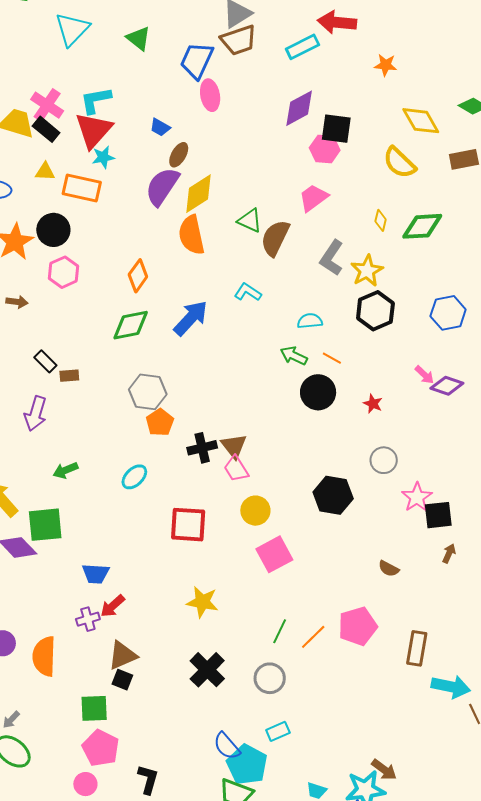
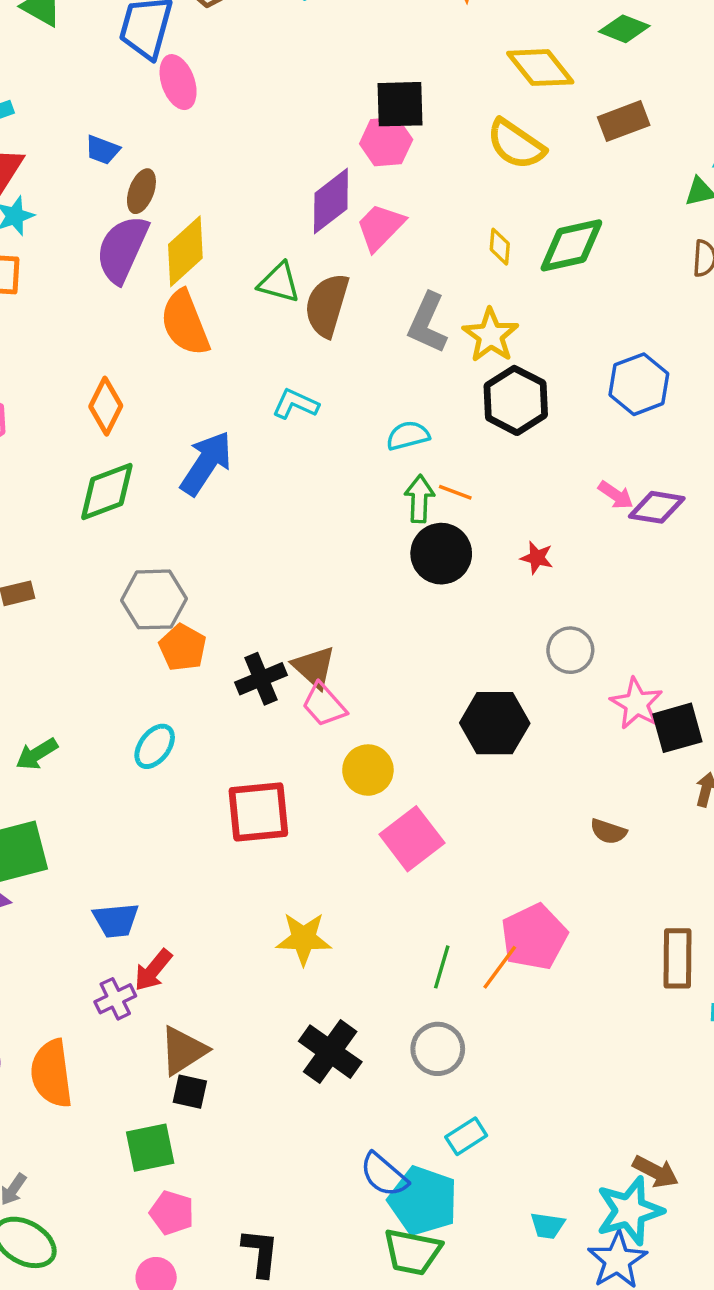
purple diamond: (299, 108) -> (331, 201), moved
green arrow: (294, 356) -> (419, 499), moved, turned 76
pink pentagon: (358, 626) -> (534, 937), moved
pink pentagon: (101, 748) -> (172, 1213), size x0.7

